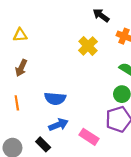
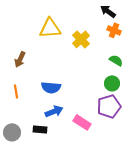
black arrow: (101, 15) -> (108, 11), moved
yellow triangle: (20, 35) -> (50, 28), moved, size x1.6
black rectangle: (43, 144) -> (40, 129), turned -40

